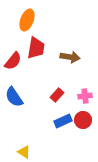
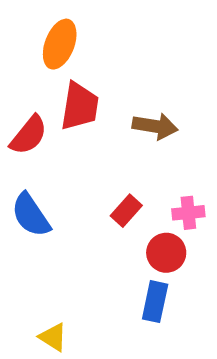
red circle: (83, 120) -> (166, 253), moved
blue rectangle: (63, 121) -> (155, 302), moved, turned -54

